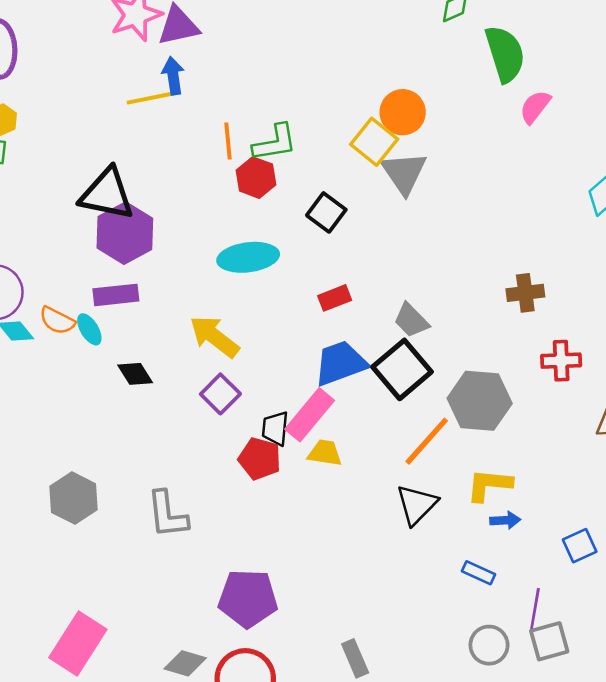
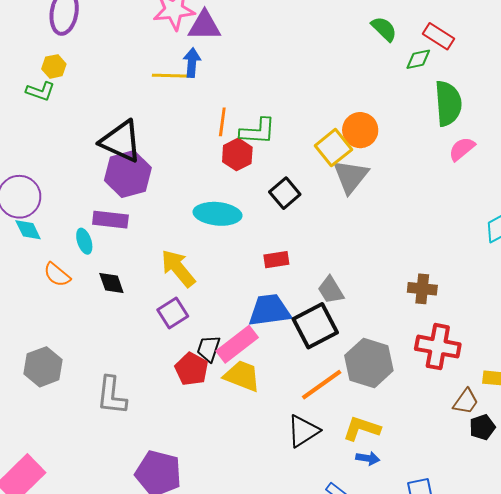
orange semicircle: (57, 321) -> (57, 275), moved
red cross: (561, 361) -> (438, 347), size x1.4
yellow trapezoid: (325, 453) -> (242, 376), size x1.4

